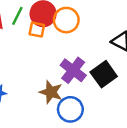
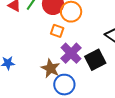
orange square: (37, 30) -> (57, 31), moved

